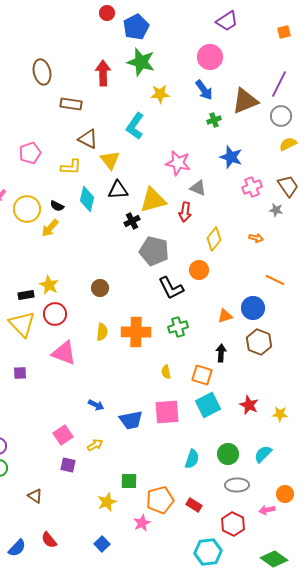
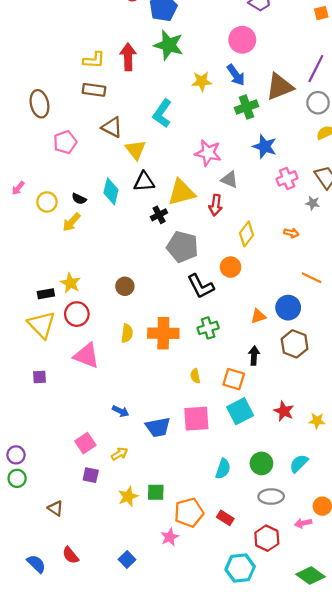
brown ellipse: (42, 72) -> (39, 104), moved
yellow star: (160, 94) -> (202, 81), moved
green cross: (214, 120) -> (247, 107), size x1.5
pink pentagon: (30, 153) -> (65, 142), moved
yellow L-shape: (71, 167) -> (94, 60), moved
yellow circle: (27, 209) -> (47, 202), size x0.7
yellow star: (107, 502) -> (128, 497), moved
blue semicircle: (17, 548) -> (36, 564), turned -90

